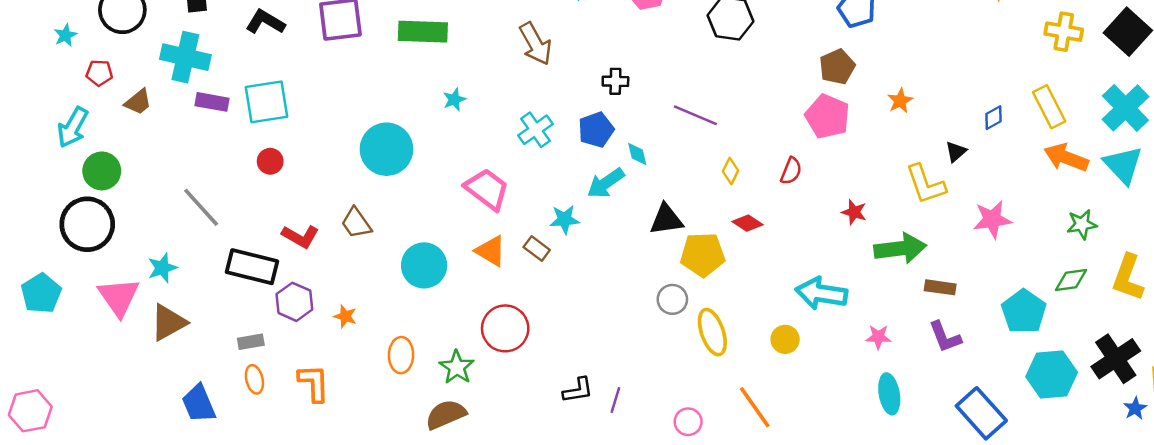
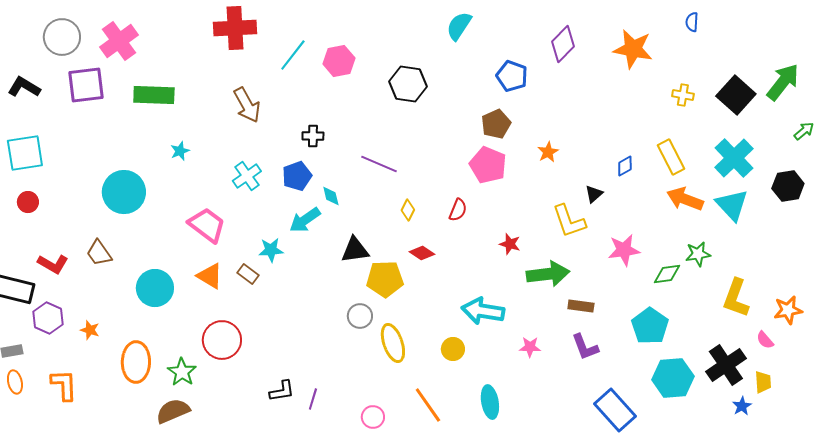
yellow cross: (1064, 32) -> (683, 95), size x0.7
green diamond: (1071, 280) -> (667, 274), moved
orange ellipse: (401, 355) -> (136, 362), size x1.4
cyan ellipse: (889, 394) -> (490, 402), moved

